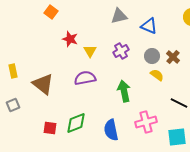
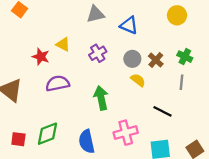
red star: (70, 39) -> (41, 57), moved
yellow triangle: (90, 51) -> (63, 44), moved, turned -32

